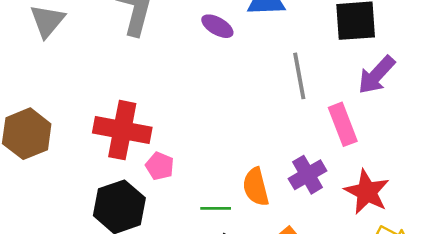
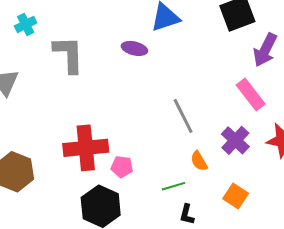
gray line: (299, 76) -> (183, 116), moved
orange semicircle: (256, 187) -> (199, 161), size x0.7

